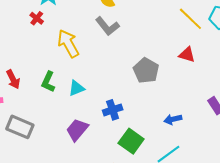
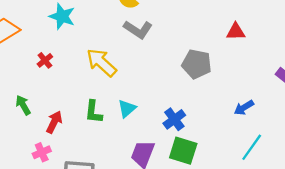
red cross: (37, 18) -> (45, 60), moved, turned 32
red arrow: (13, 79) -> (54, 122), turned -108
green square: (131, 141) -> (183, 151), moved

